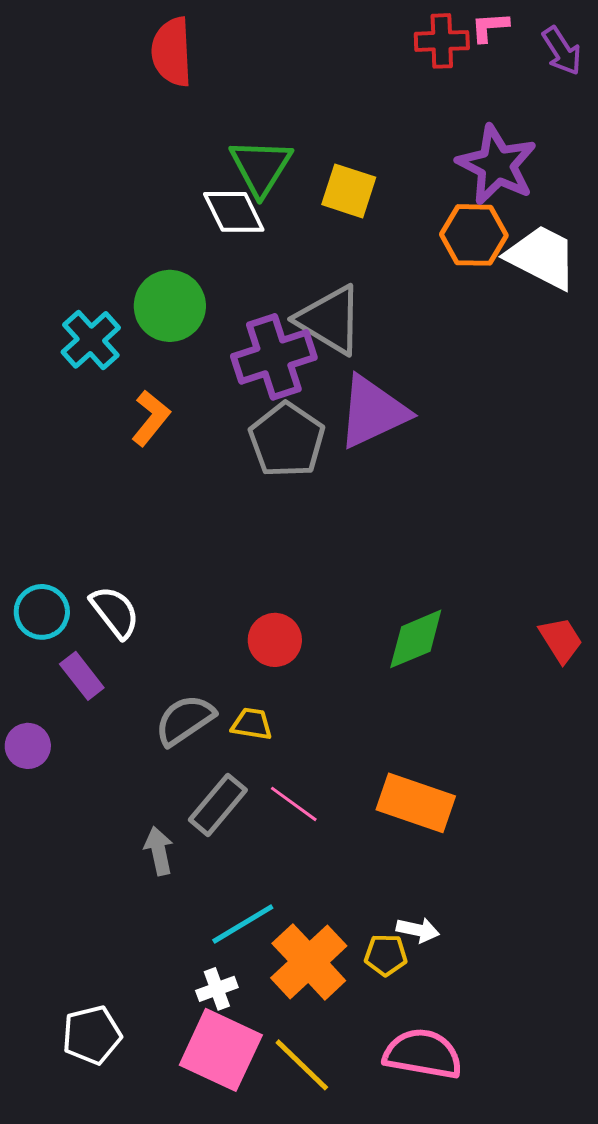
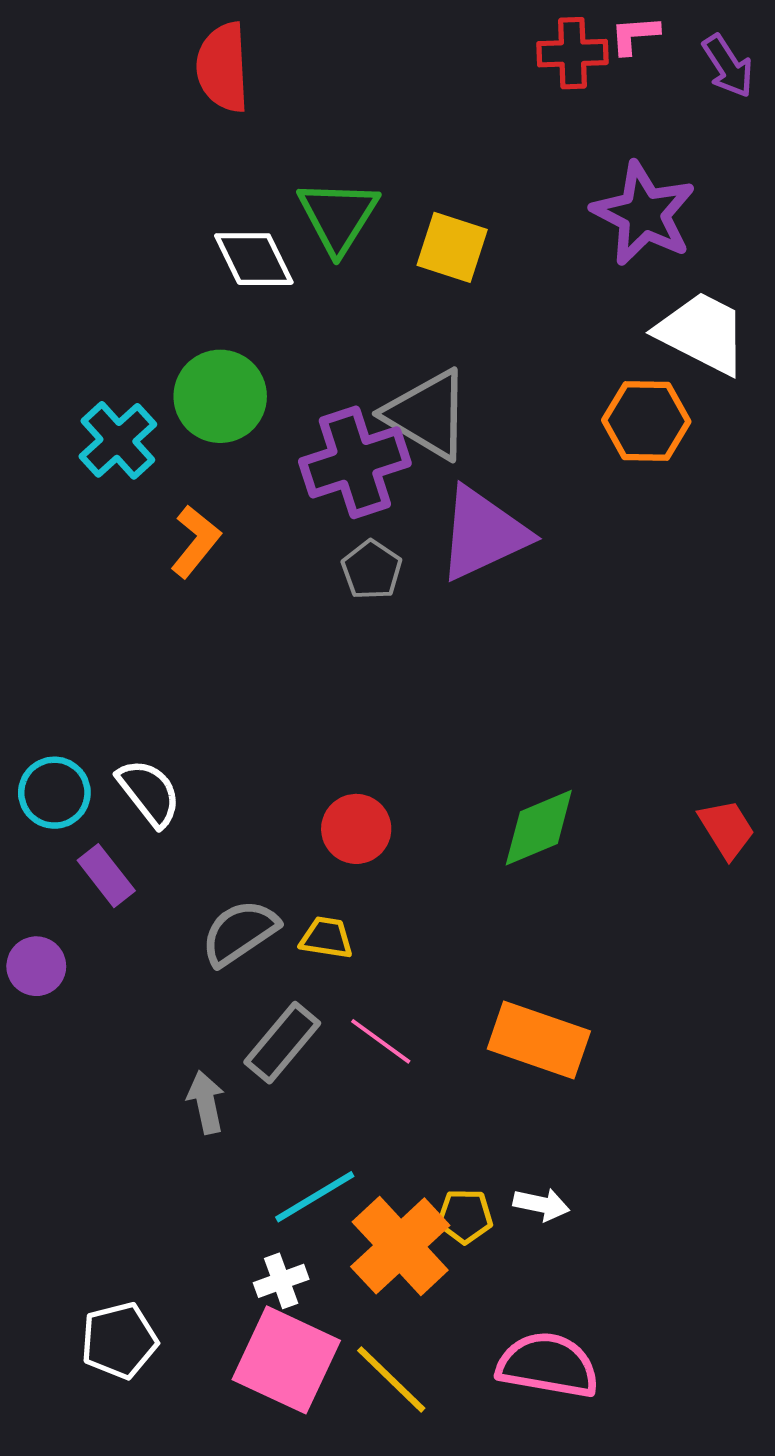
white diamond: (234, 212) -> (254, 259), moved
orange hexagon: (474, 235) -> (646, 421), moved
gray pentagon: (287, 440) -> (372, 570), size x0.6
yellow pentagon: (386, 955) -> (465, 1216), moved

